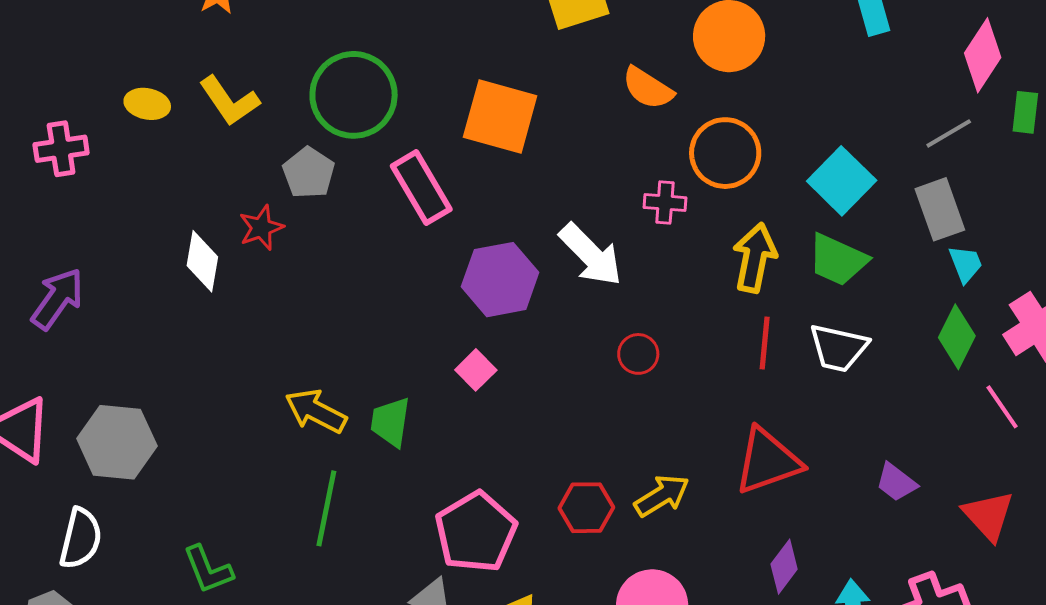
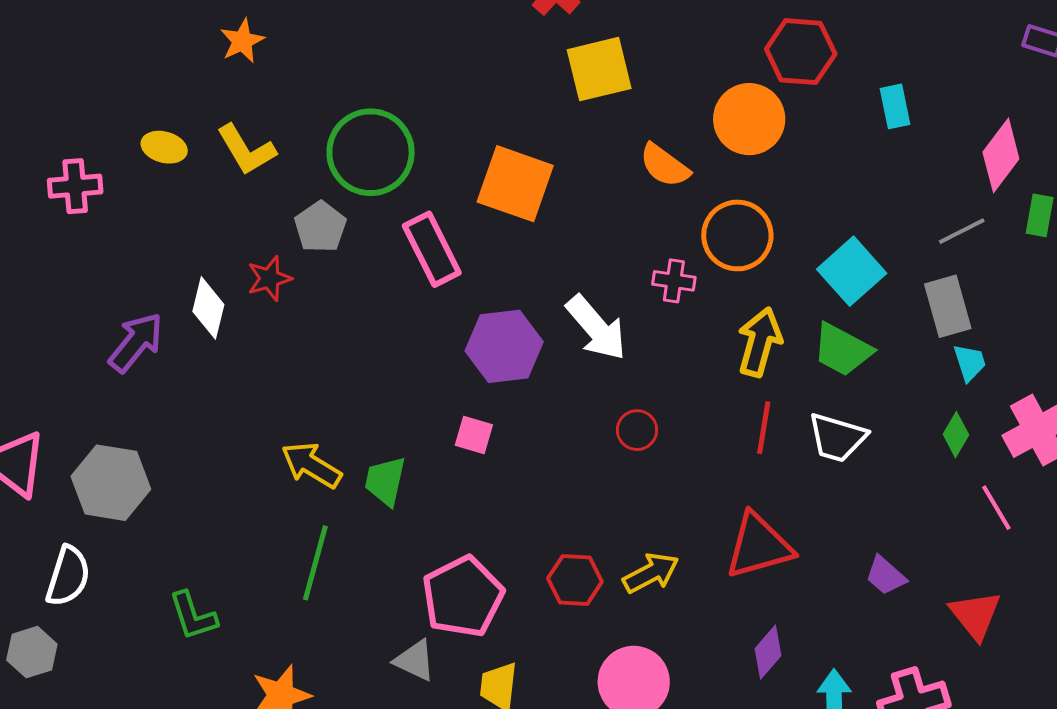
purple arrow: (57, 299) -> (136, 342), moved
green diamond: (957, 337) -> (956, 435), size x0.7
pink square: (476, 370) -> (474, 435), turned -33

